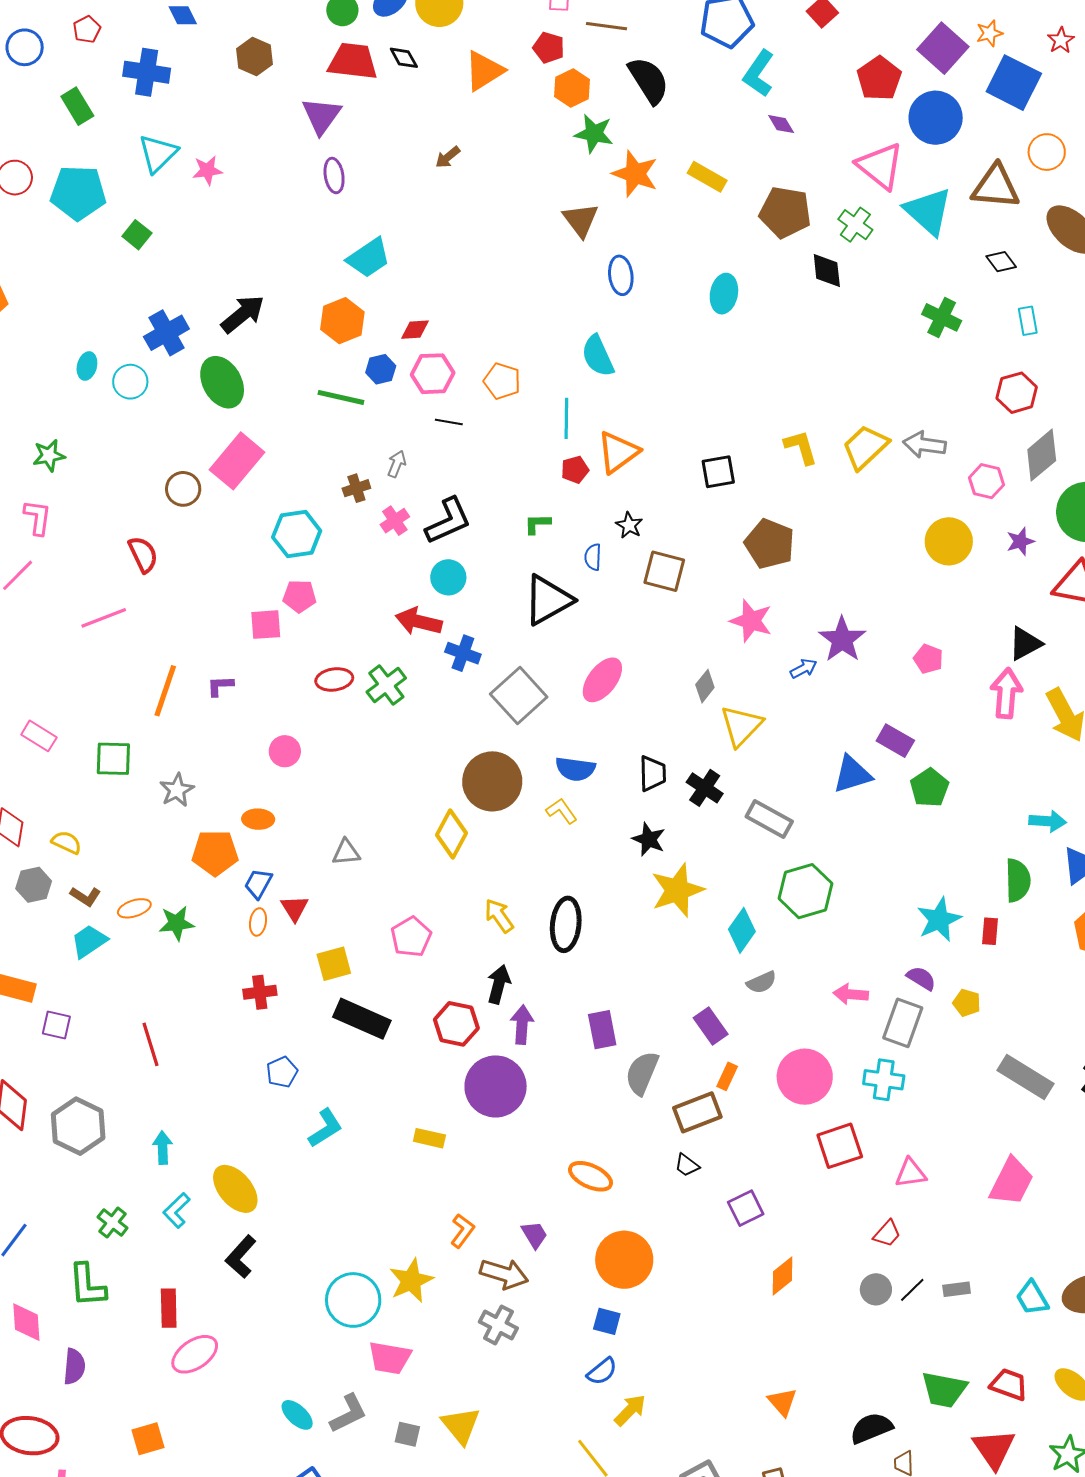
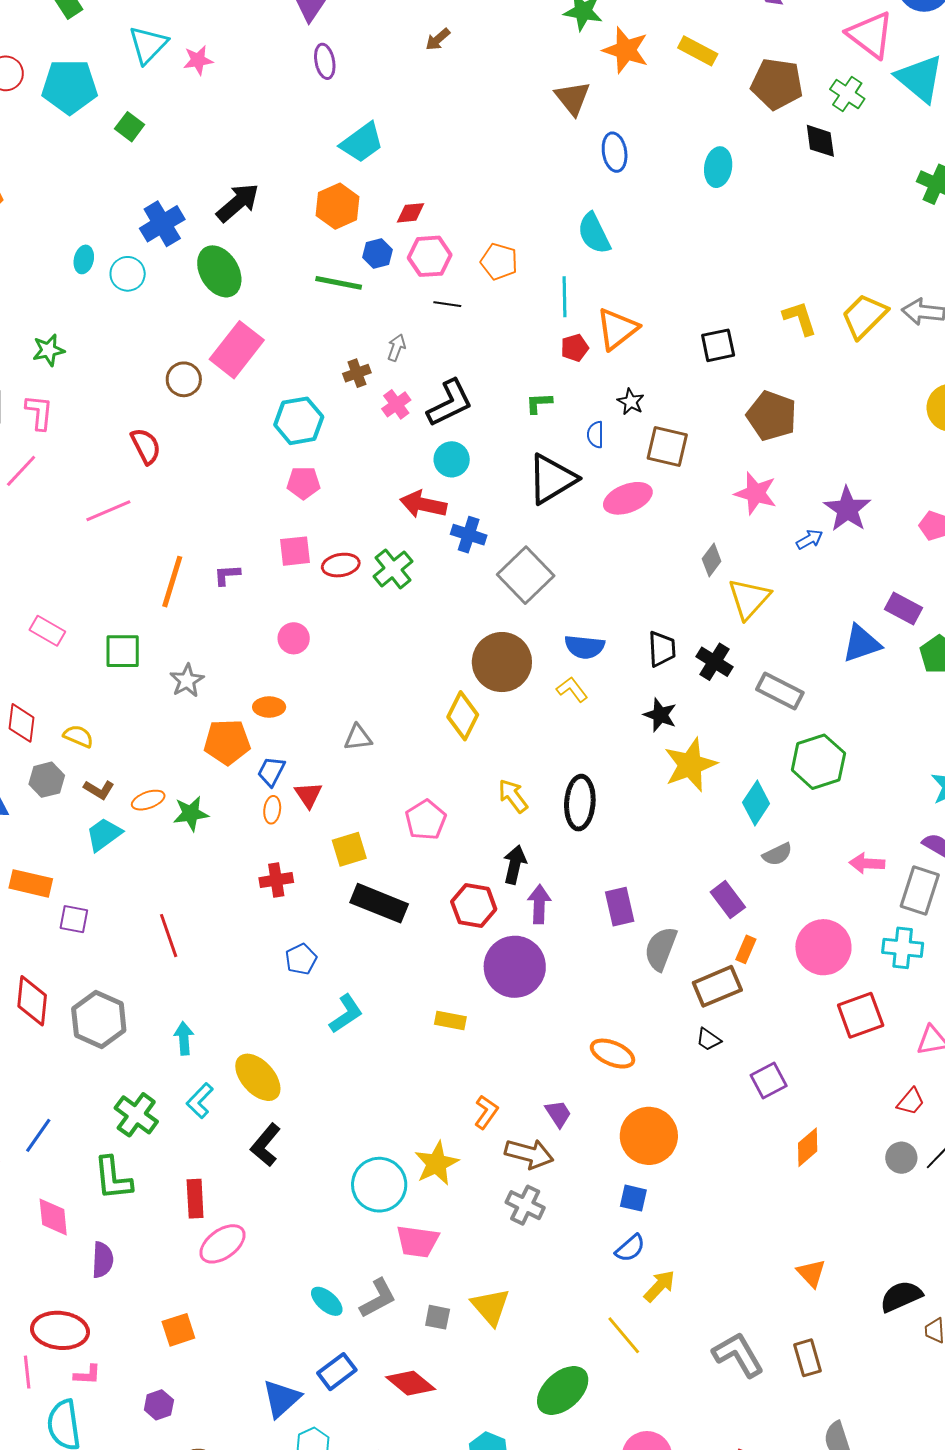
pink square: (266, 625) -> (295, 551), moved
pink ellipse: (602, 680) -> (628, 498), moved, turned 33
green cross: (113, 1223) -> (136, 1115), size x1.4

